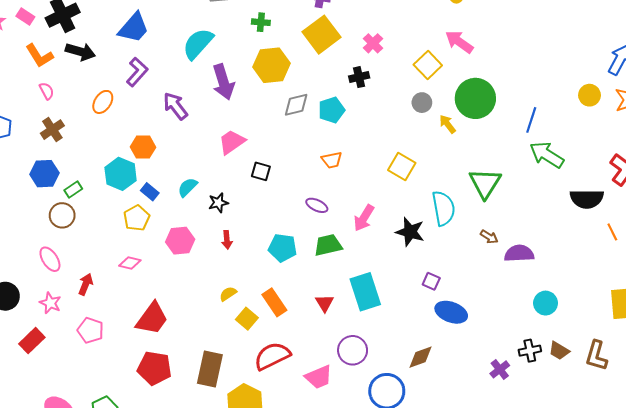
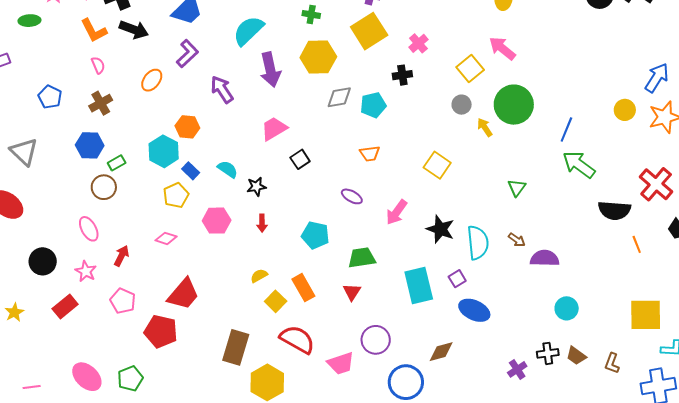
black square: (261, 171) -> (300, 159), turned 36
green triangle: (485, 183) -> (517, 188), size x0.6
cyan semicircle: (188, 187) -> (228, 169), turned 75
cyan semicircle: (443, 208) -> (478, 243), moved
green trapezoid: (328, 245) -> (362, 258), moved
purple square: (431, 281) -> (457, 279), turned 30
cyan rectangle: (365, 292) -> (419, 285), moved
red semicircle: (272, 356) -> (297, 339), turned 51
brown L-shape: (596, 356) -> (612, 363), size x0.7
red pentagon: (154, 368) -> (161, 331), moved

